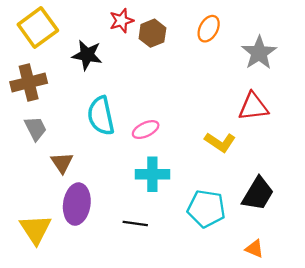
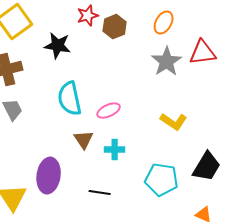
gray star: (259, 53) -> (167, 62), moved
red triangle: (253, 107) -> (203, 53), moved
brown triangle: (62, 163) -> (84, 140), moved
cyan cross: (152, 174) -> (115, 150), size x0.7

